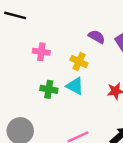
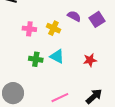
yellow cross: (79, 62) -> (53, 28), moved

